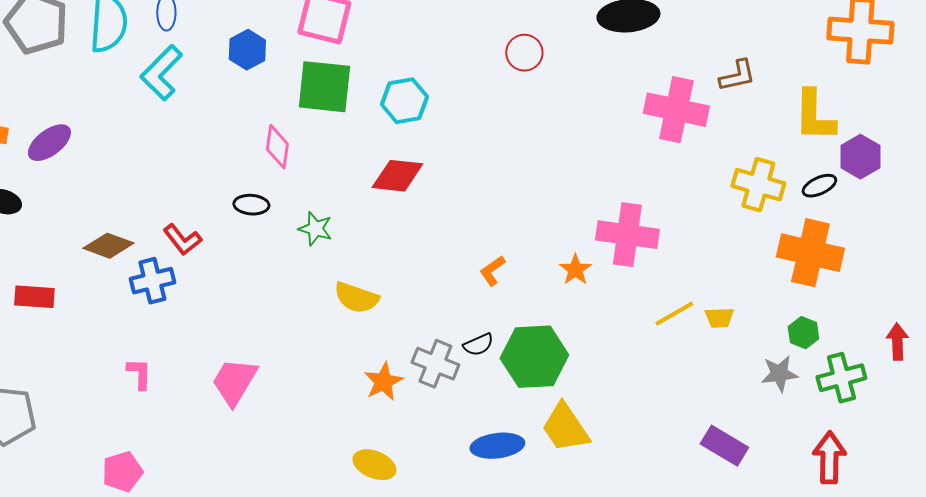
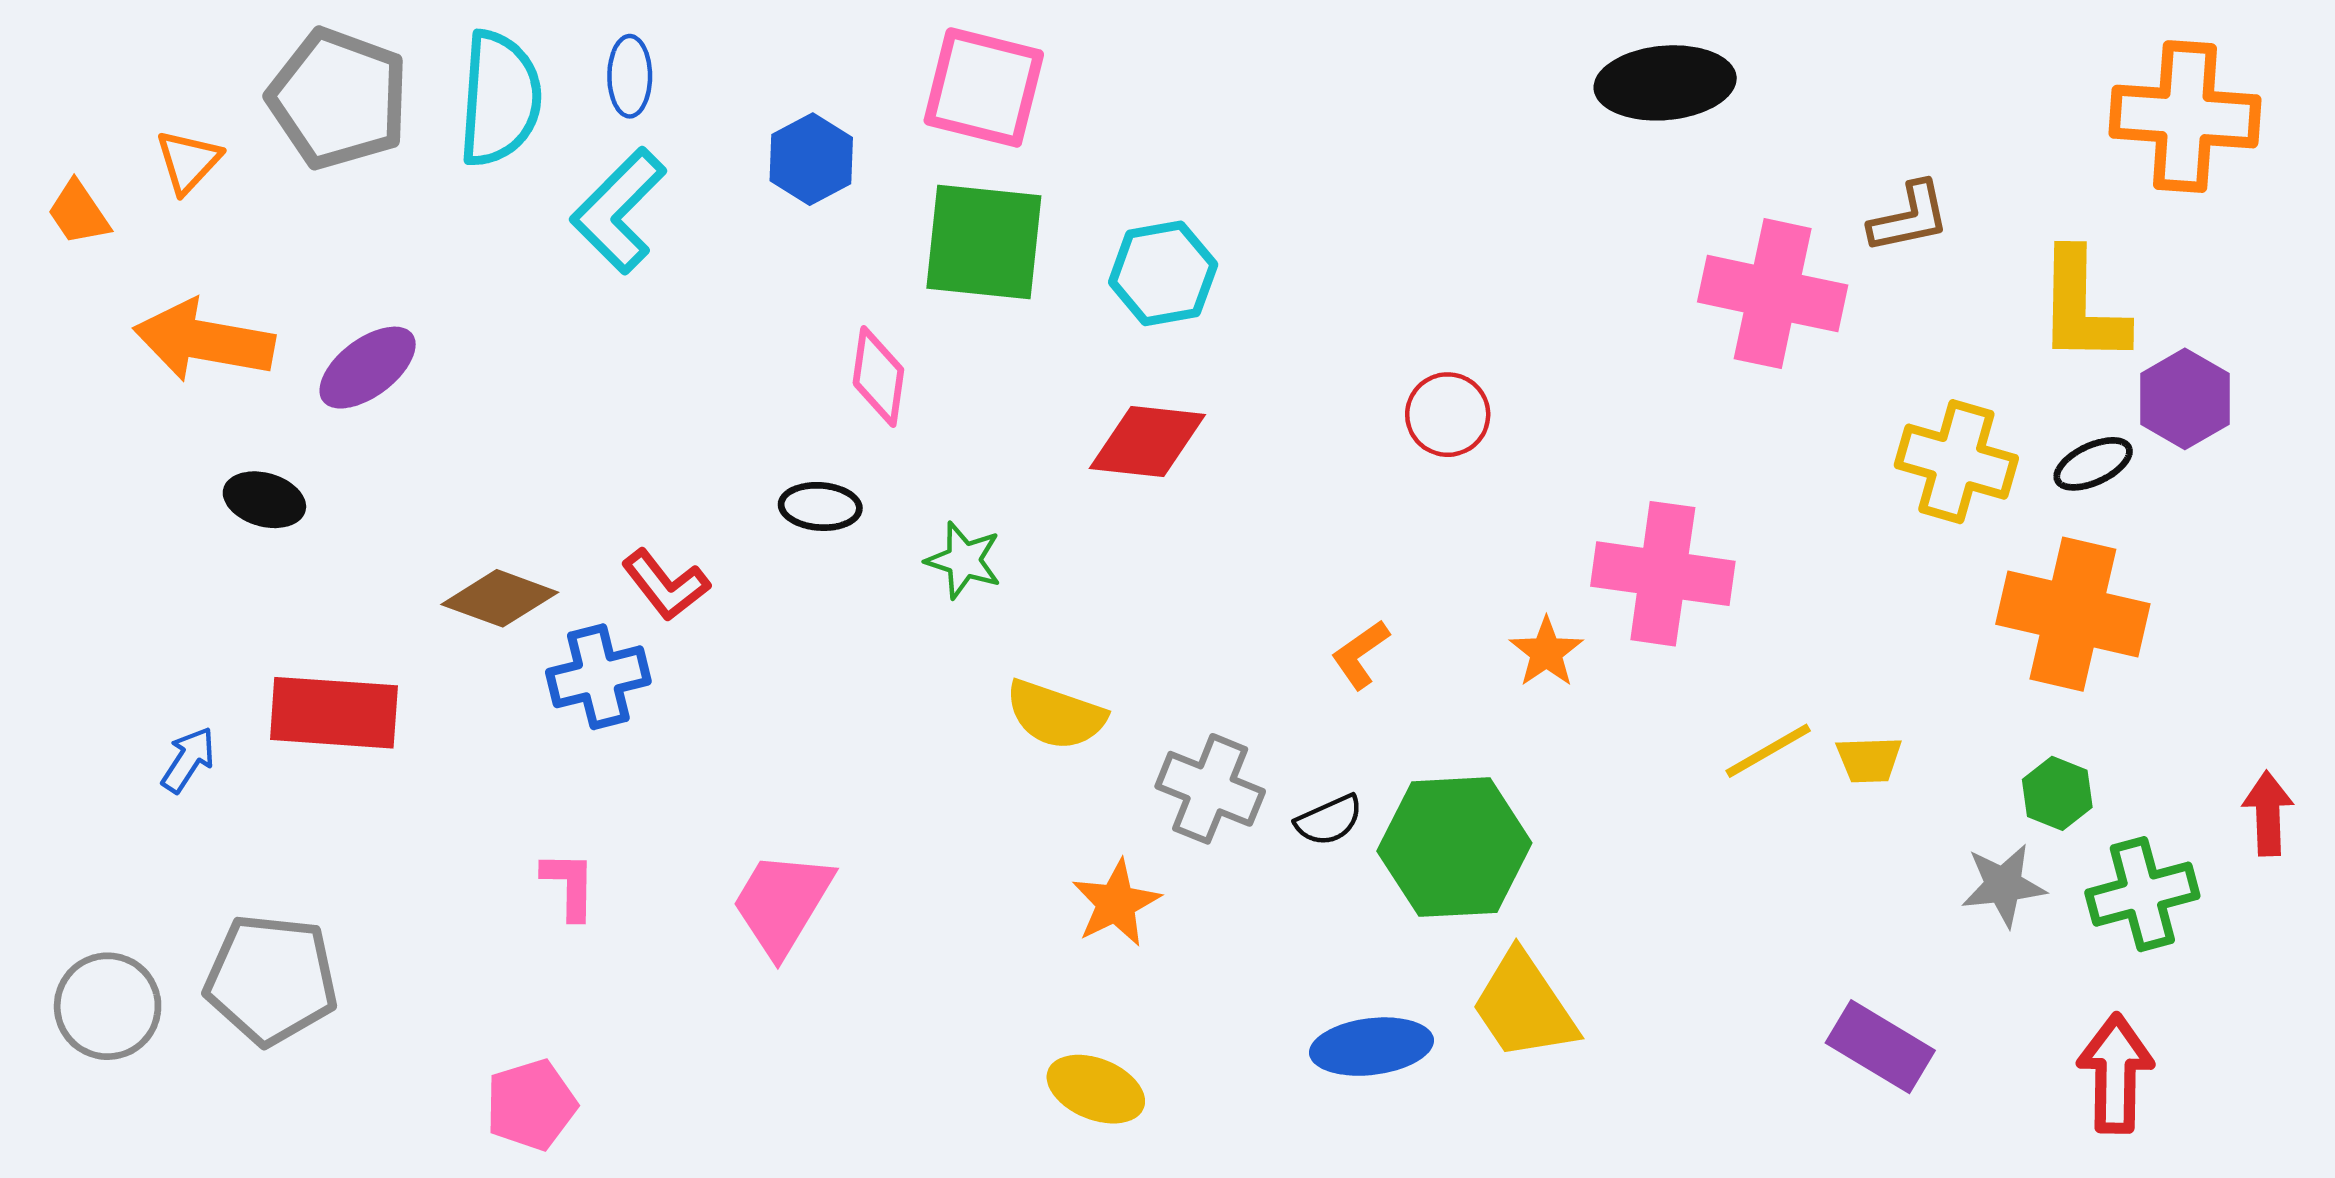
red circle: (524, 53) -> (1448, 415), moved
red rectangle: (34, 297) -> (334, 713), size x1.4
gray cross: (435, 364) -> (1210, 789), moved

